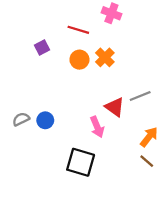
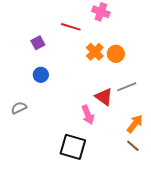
orange circle: (79, 60) -> (116, 54), moved
blue circle: (45, 120) -> (41, 75), moved

